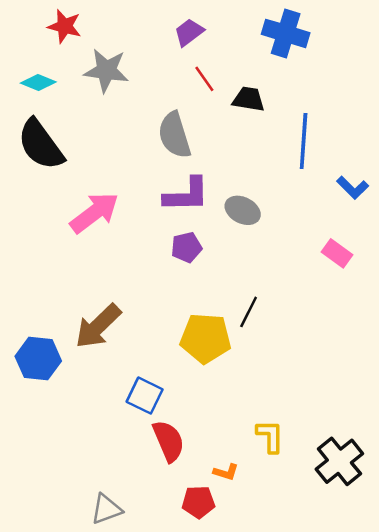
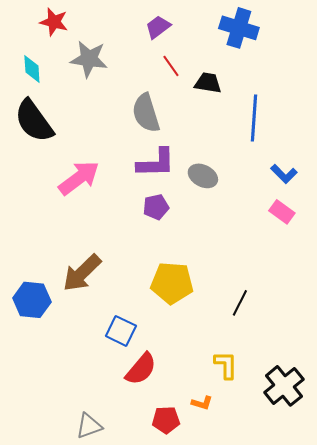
cyan diamond: (38, 82) -> (32, 69), turned 64
blue L-shape: (353, 188) -> (284, 174), moved
black line: (249, 312) -> (240, 303), moved
red semicircle: (169, 441) -> (141, 369), turned 63
orange L-shape: (226, 472) -> (202, 403), moved

